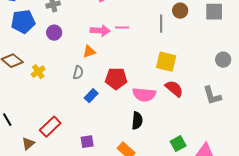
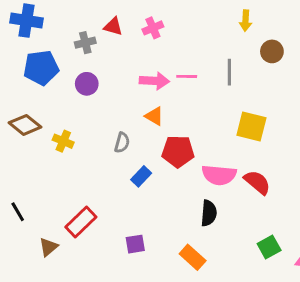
gray line: (161, 24) -> (229, 72), moved
orange triangle: (89, 52) -> (154, 116), moved, turned 48
yellow cross: (38, 72) -> (63, 141), turned -32
red semicircle: (174, 89) -> (257, 182), moved

